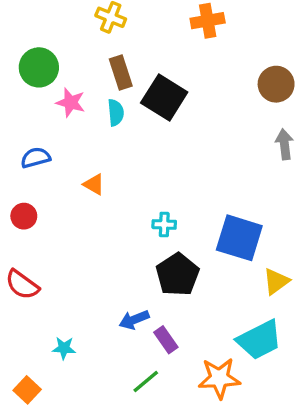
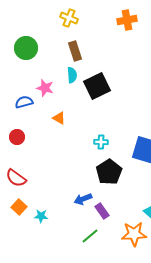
black square: (164, 98) -> (97, 86), moved, turned 32
pink star: (71, 103) -> (45, 88), moved
orange square: (27, 390) -> (19, 207), moved

